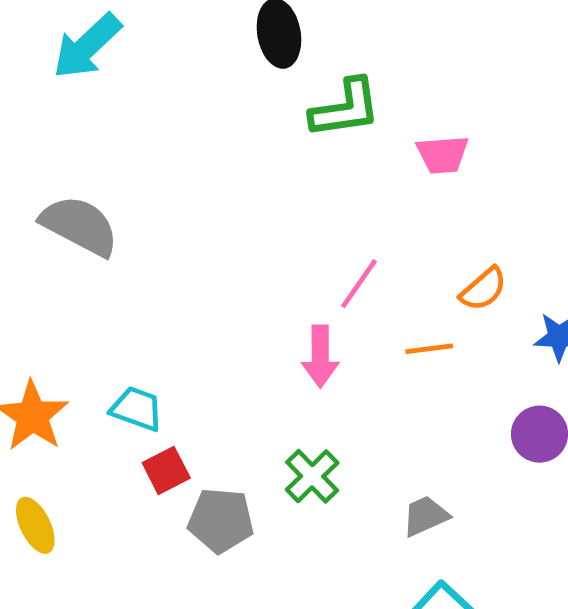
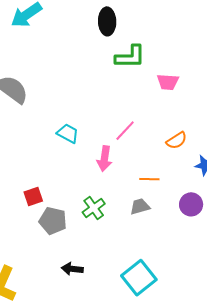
orange line: (429, 349) -> (149, 179), moved
cyan trapezoid: (137, 409) -> (68, 133), moved
gray trapezoid: (425, 516) -> (140, 207), moved

